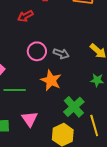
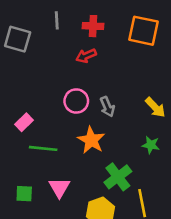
red arrow: (25, 16) -> (86, 56), moved
gray arrow: (61, 54) -> (107, 107), turned 42

